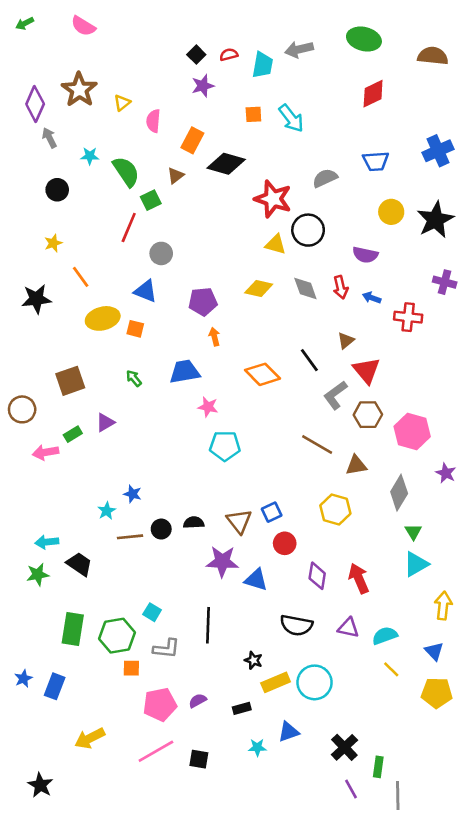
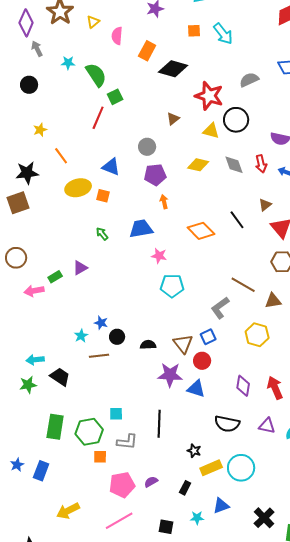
brown triangle: (175, 175) -> (173, 119), moved
black circle: (57, 190) -> (29, 85), moved
gray circle: (161, 253) -> (147, 147), moved
brown square: (70, 381) -> (18, 203), moved
gray L-shape: (335, 395) -> (220, 308), moved
black circle: (161, 529) -> (117, 337), moved
red circle: (285, 543) -> (202, 361), moved
cyan square: (152, 612) -> (116, 414), turned -32
black rectangle: (242, 708) -> (185, 488), turned -48
black square: (199, 759) -> (166, 527), moved

